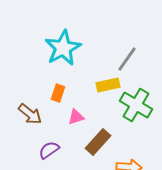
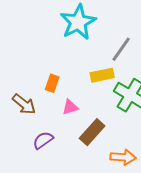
cyan star: (63, 48) -> (78, 22), moved

